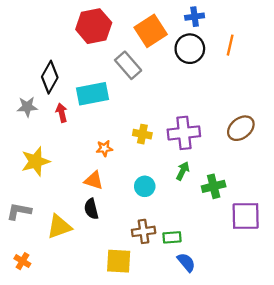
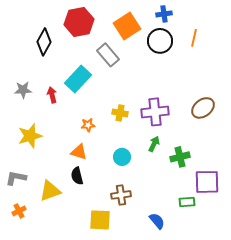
black diamond: (50, 77) -> (44, 42), moved
cyan rectangle: (92, 94) -> (78, 79), turned -36
green rectangle: (172, 237) -> (187, 202), moved
orange cross: (22, 261) -> (19, 211), moved, turned 32

